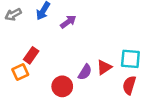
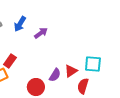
red semicircle: (129, 85) -> (83, 86), moved

